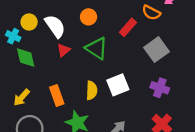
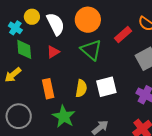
orange circle: (89, 17) -> (88, 20), size x1.6
red triangle: (64, 50) -> (53, 52), moved
yellow arrow: (22, 97) -> (13, 75), moved

